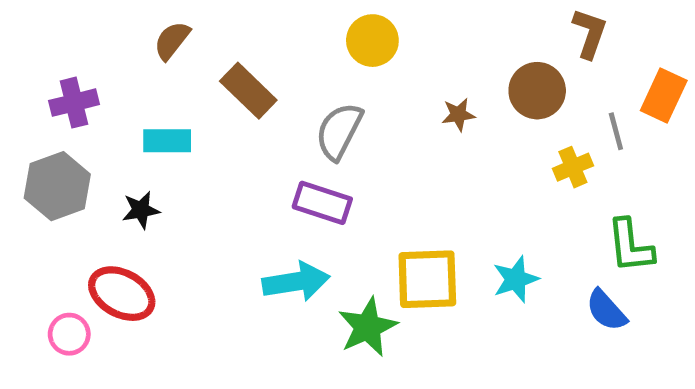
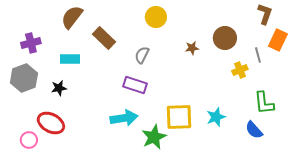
brown L-shape: (590, 33) -> (265, 14), moved
brown semicircle: (172, 41) -> (72, 17), size x1.4
gray semicircle: (339, 131) -> (142, 55), size x0.7

